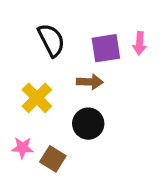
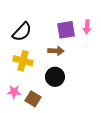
black semicircle: (51, 40) -> (22, 32), moved, turned 70
yellow cross: (37, 98) -> (23, 61), turned -30

